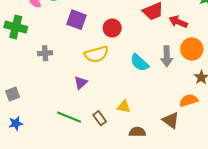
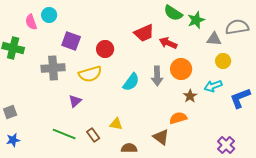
gray cross: (45, 53) -> (53, 68), moved, size x1.6
cyan semicircle: (139, 63) -> (131, 82), turned -96

